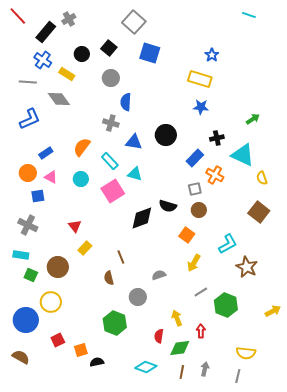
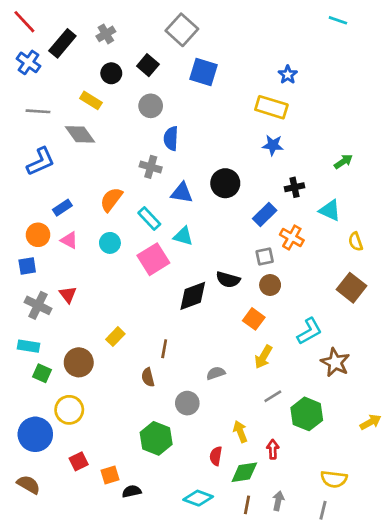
gray cross: (69, 19) -> (106, 34), moved
blue cross: (43, 60) -> (28, 62), moved
cyan triangle: (243, 155) -> (330, 210), size x0.7
blue square: (38, 196) -> (27, 266), moved
red triangle: (75, 226) -> (68, 295), moved
brown line: (121, 257) -> (164, 349), turned 32

